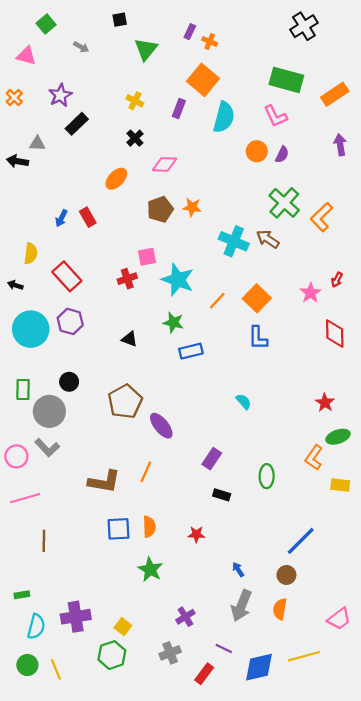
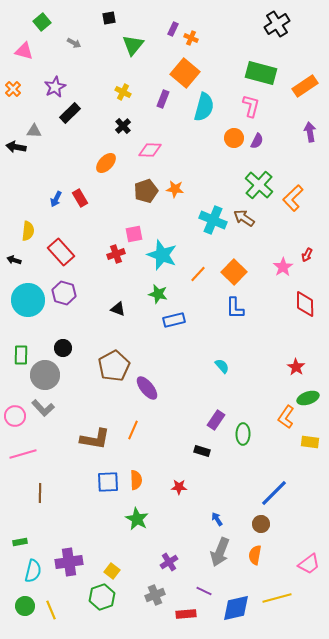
pink L-shape: (275, 116) -> (251, 106), turned -140
purple rectangle: (212, 459) -> (216, 420), moved
red rectangle: (204, 674) -> (186, 614), turned 48

